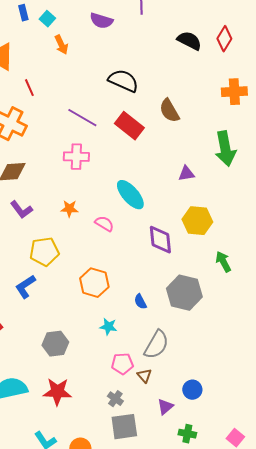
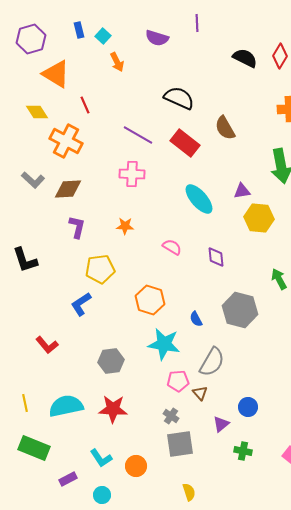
cyan ellipse: (130, 195) -> (199, 199), moved
purple L-shape: (21, 210) -> (77, 227), turned -130
yellow hexagon: (197, 221) -> (259, 218), moved
pink semicircle: (104, 224) -> (172, 247), moved
purple diamond: (160, 240) -> (216, 257), size x0.7
cyan star: (108, 327) -> (164, 344), size x1.8

